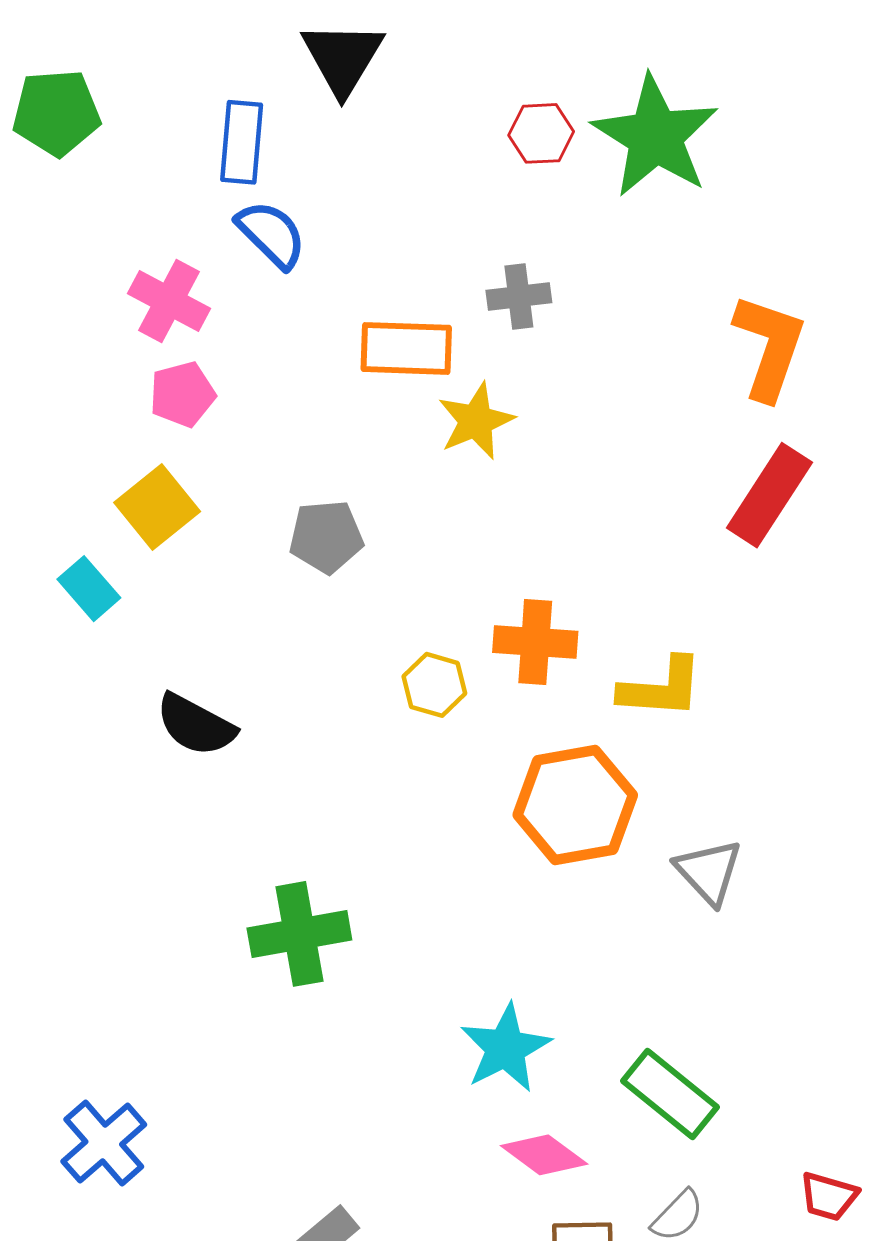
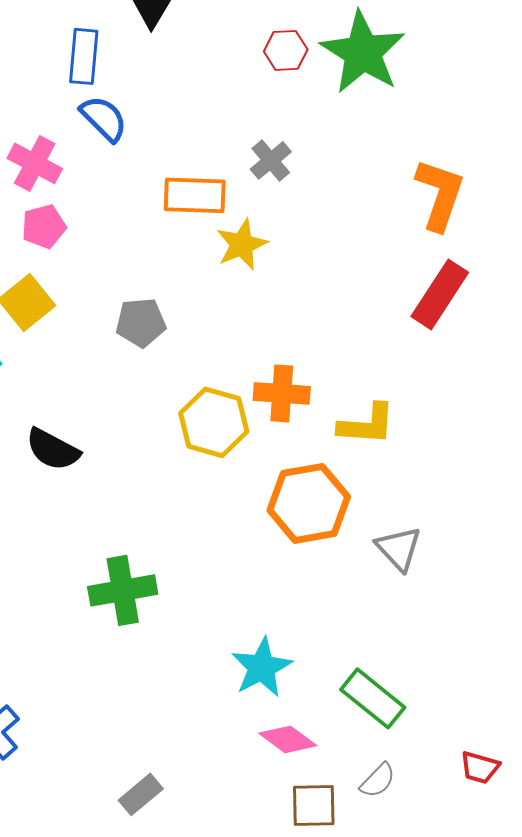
gray cross: (519, 296) -> (271, 160), turned -33
yellow hexagon: (434, 685) -> (214, 422), size x1.6

